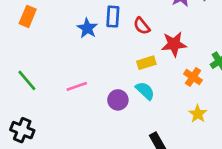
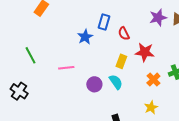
blue star: (87, 28) -> (85, 37), moved
yellow rectangle: (146, 63) -> (121, 61), turned -64

